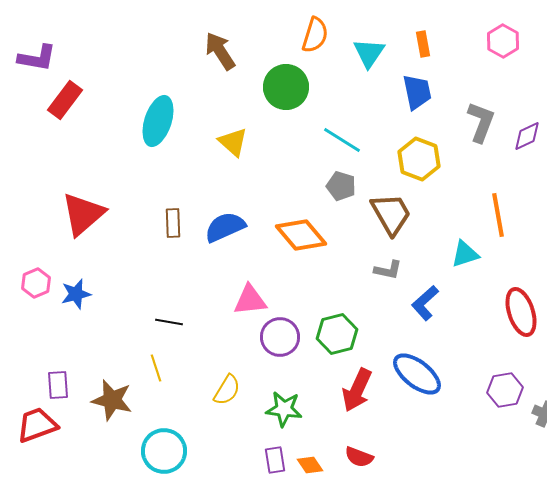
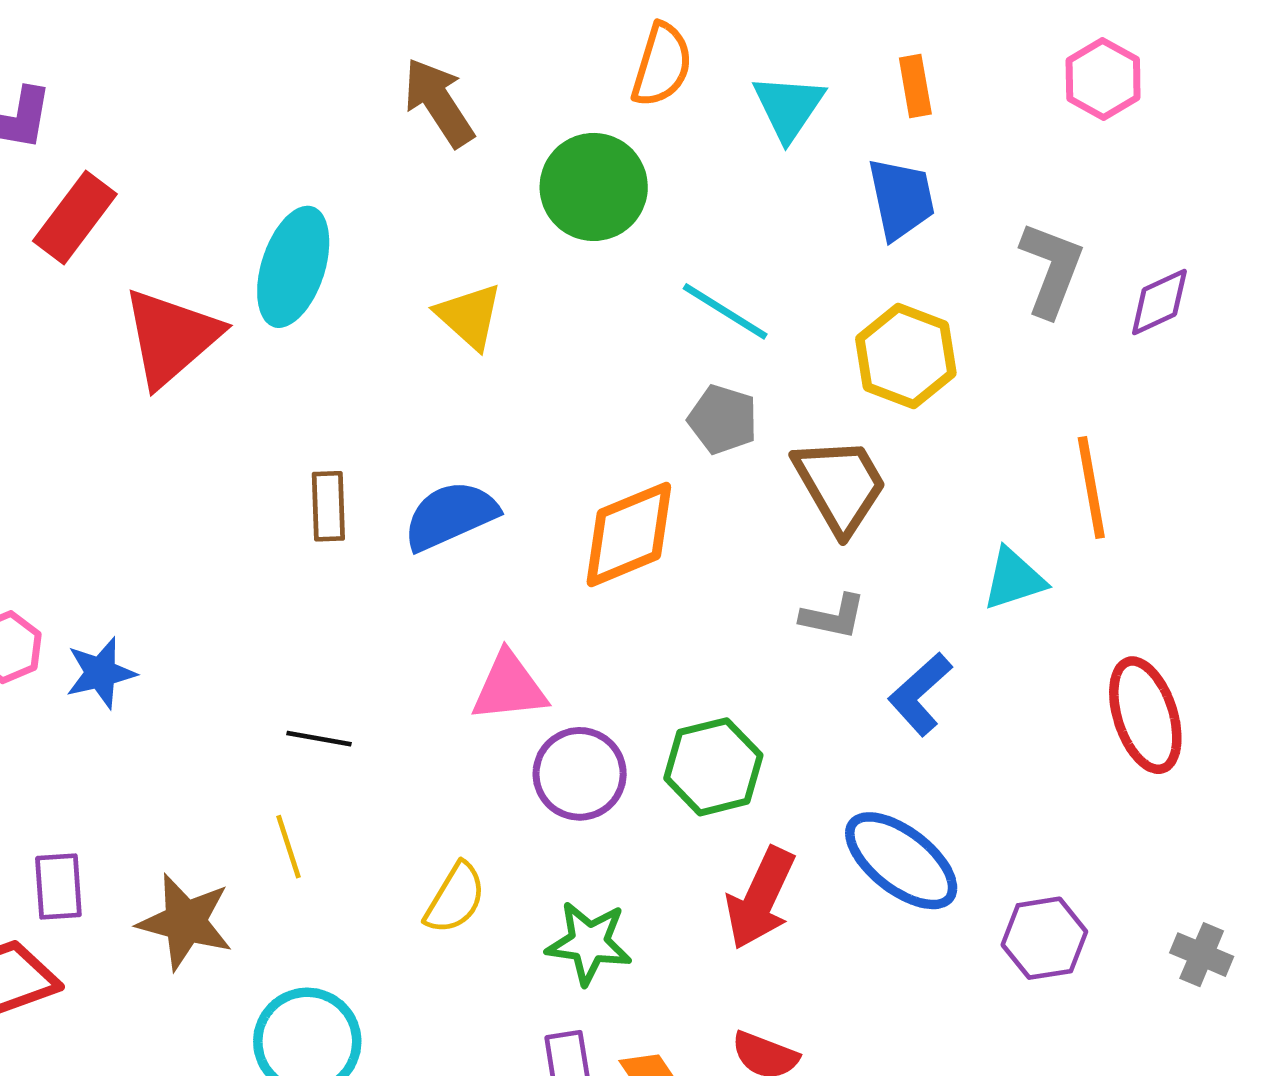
red triangle: (83, 214) -> (171, 337), moved
orange diamond: (301, 235) -> (629, 534), turned -72
purple hexagon: (505, 390) -> (1044, 938), moved

